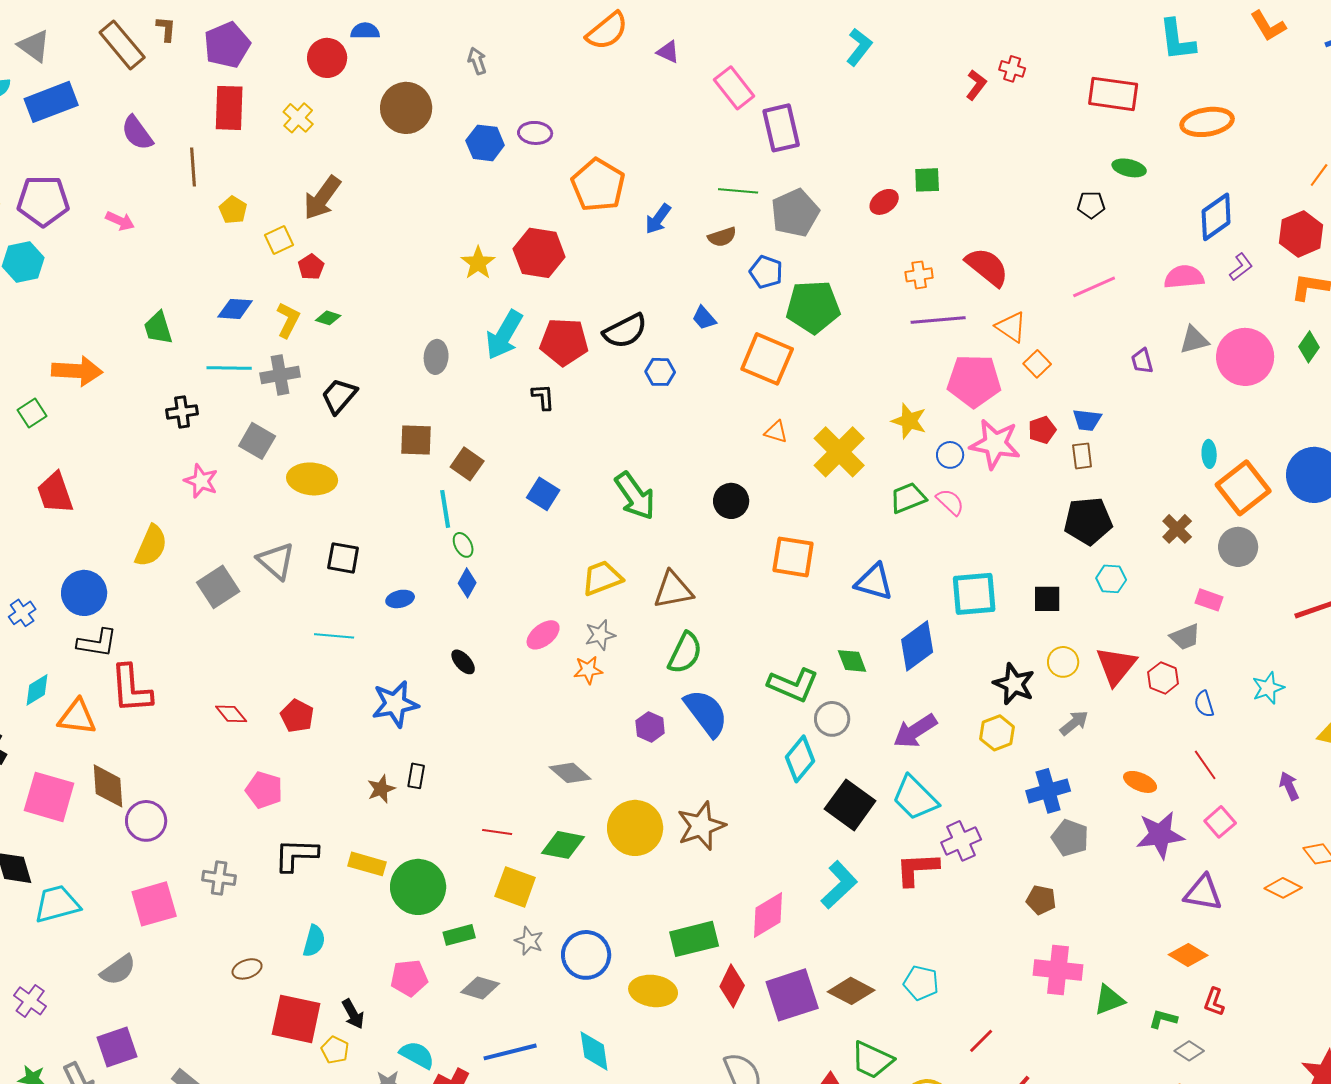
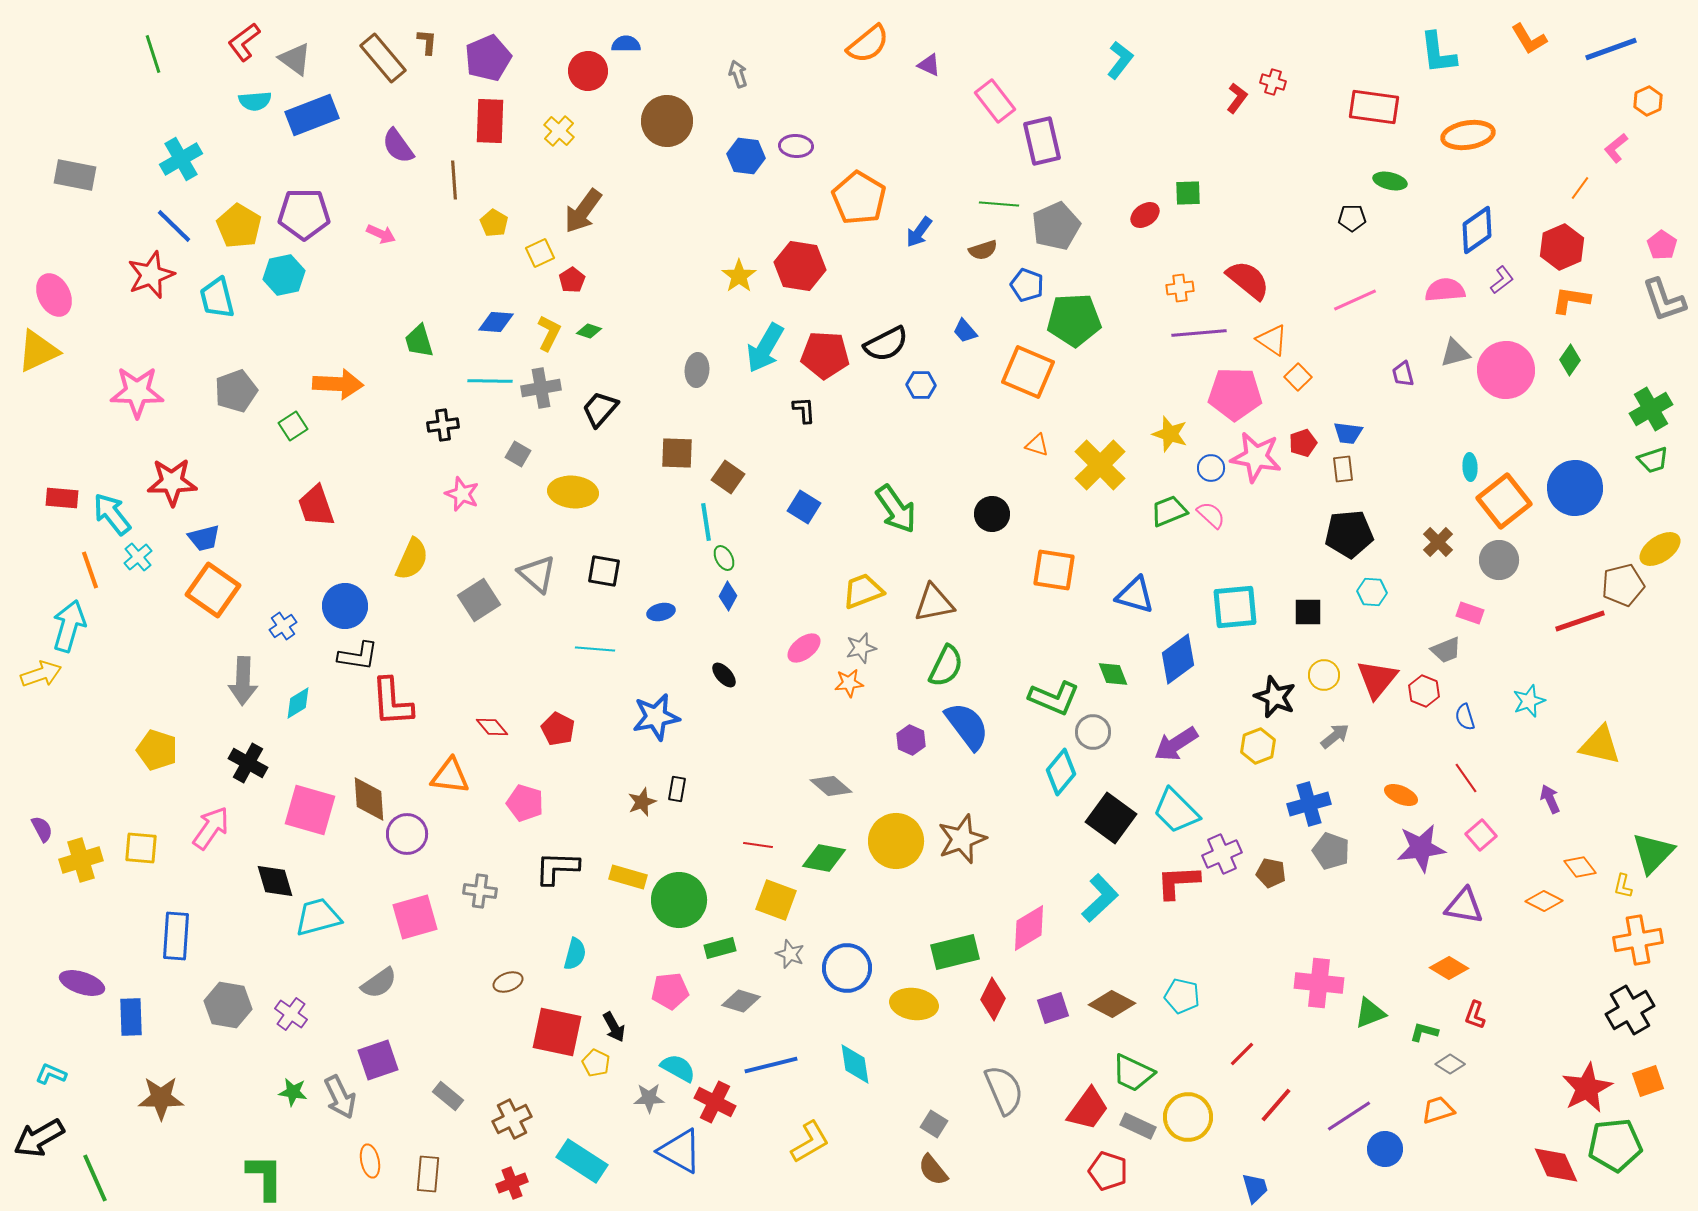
gray square: (257, 441) -> (518, 454), size x0.7
orange triangle: (77, 717) -> (450, 776), moved
brown pentagon: (1041, 900) -> (1271, 873), moved
purple square: (792, 995) -> (1053, 1008), size x0.6

